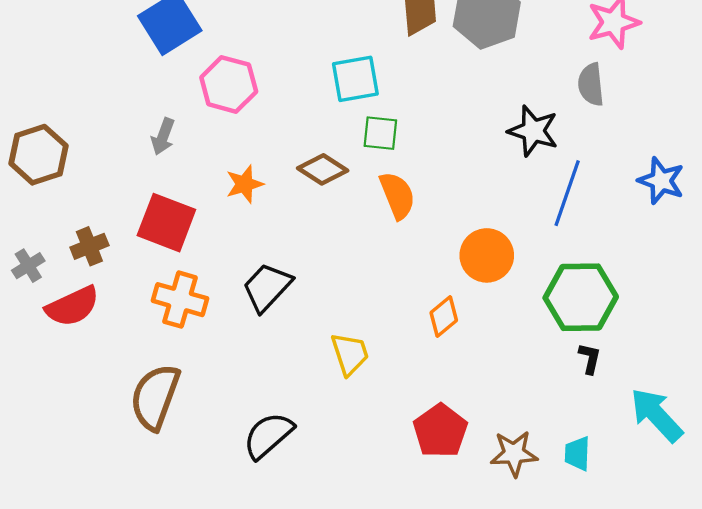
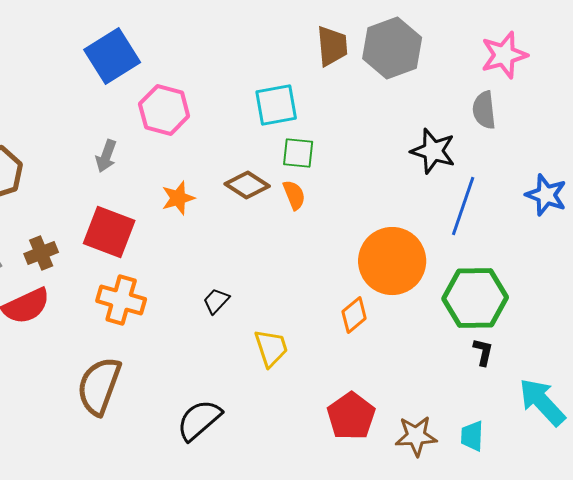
orange semicircle: (397, 195) -> (294, 195), moved, size x0.7
orange circle: (487, 255) -> (392, 261), size x1.4
black trapezoid: (267, 287) -> (216, 301), moved, size x0.6

